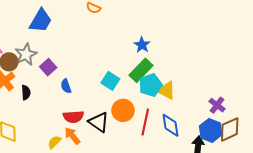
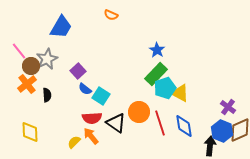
purple square: (48, 67) -> (78, 71), moved
cyan square: (110, 81) -> (101, 96), moved
blue semicircle: (66, 86) -> (85, 89), turned -32
red line: (145, 122) -> (160, 123), turned -30

